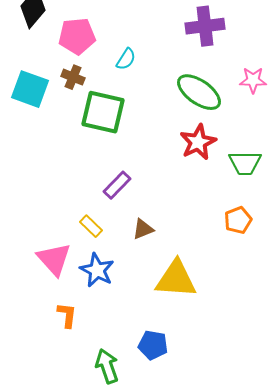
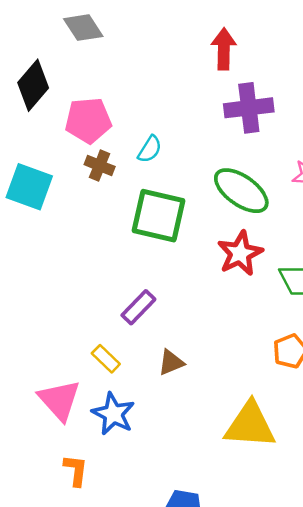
brown cross: (73, 77) -> (100, 166), moved
green square: (103, 112) -> (158, 216), moved
yellow triangle: (176, 279) -> (250, 425), moved

